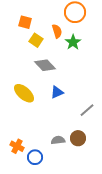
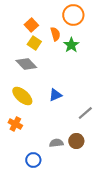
orange square: (25, 22) -> (31, 25), moved, turned 32
gray diamond: (45, 65) -> (26, 64), moved
orange cross: (17, 146) -> (15, 124), moved

